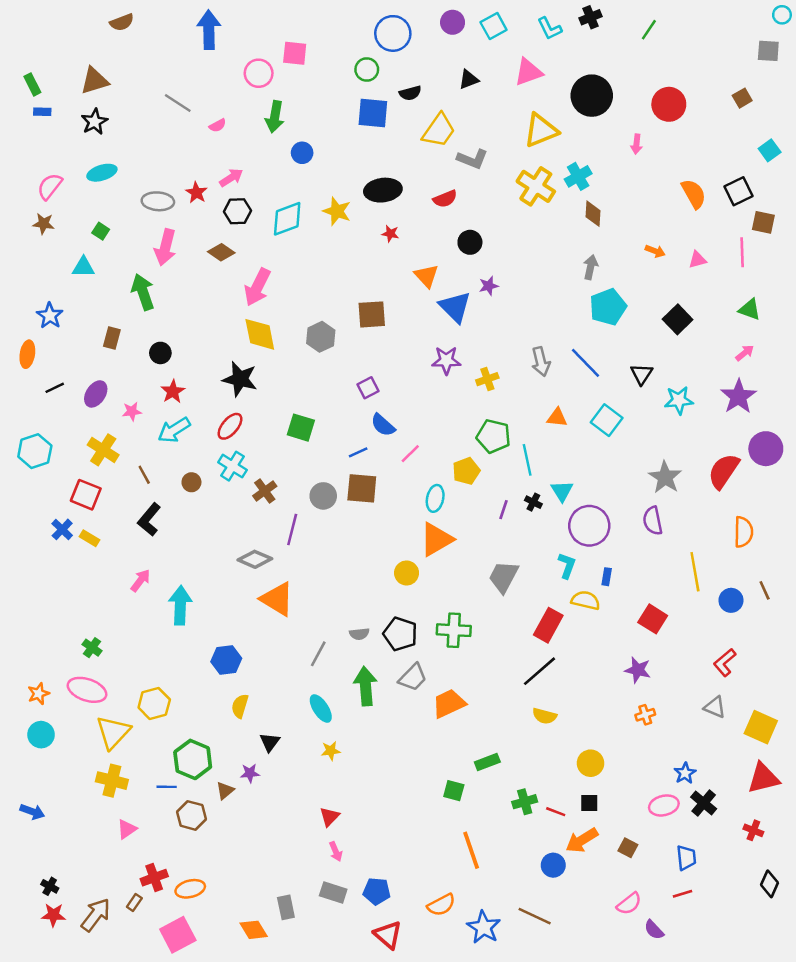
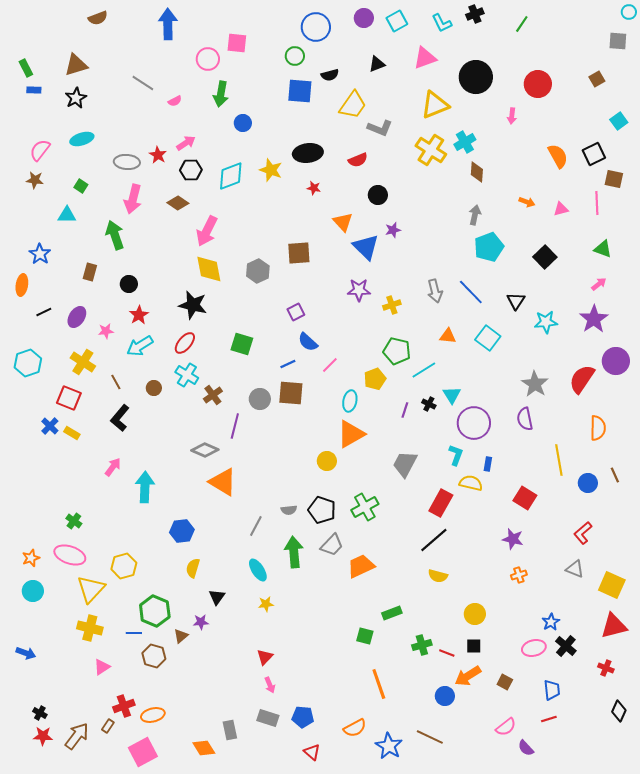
cyan line: (527, 460) -> (424, 370), turned 70
green cross: (454, 630) -> (365, 507), turned -32
red triangle: (388, 935) -> (312, 752), size x0.7

